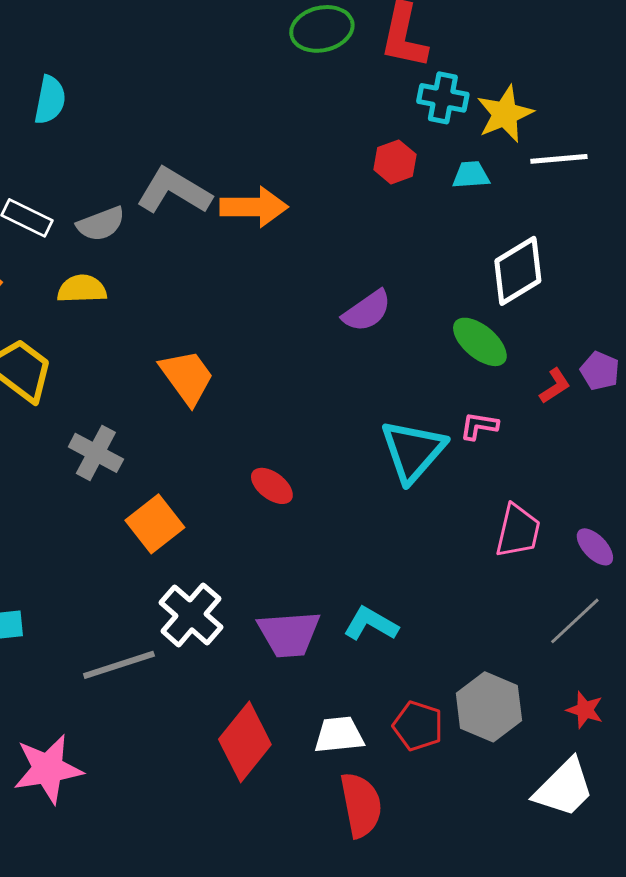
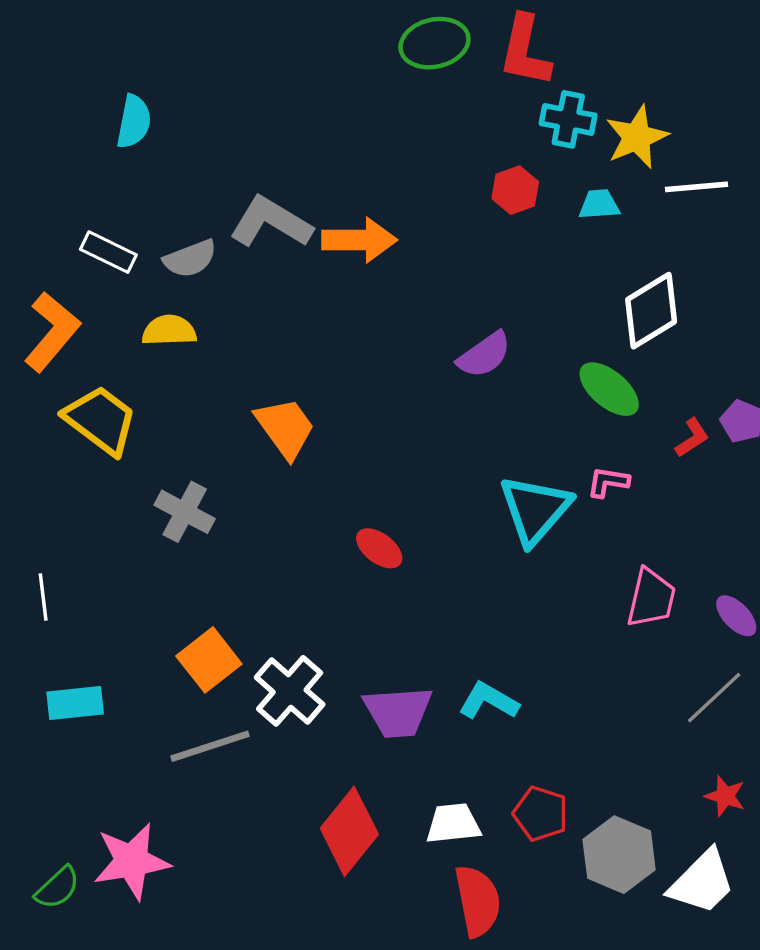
orange square: (155, 524) -> (209, 660), moved
gray hexagon: (489, 707) -> (619, 855), moved

